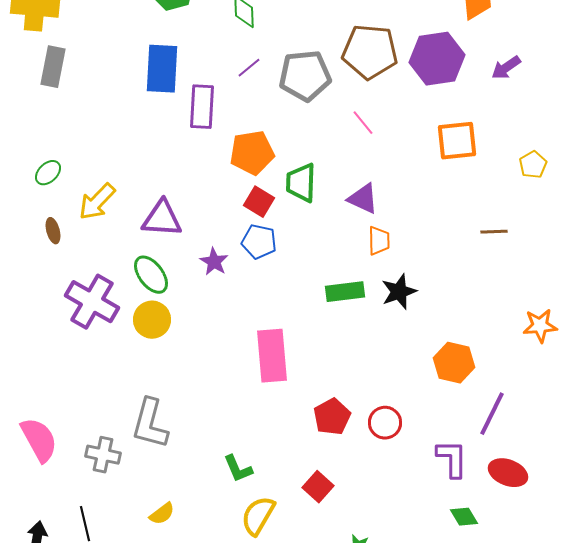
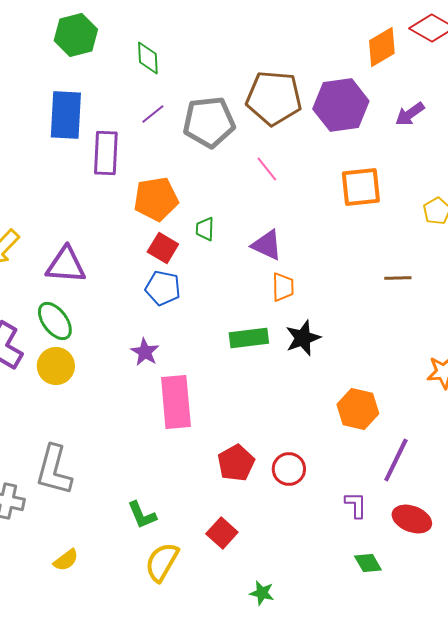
green trapezoid: (301, 183) -> (205, 229), size x0.6
purple star: (214, 262) -> (145, 352), moved
purple L-shape: (452, 459) -> (356, 505), size x0.7

